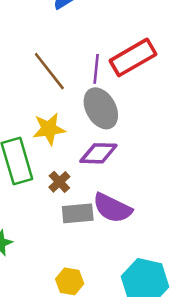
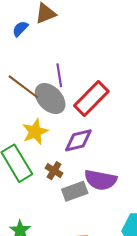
red rectangle: (133, 57) -> (91, 98), moved
gray ellipse: (101, 108) -> (50, 99), moved

